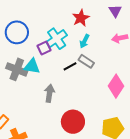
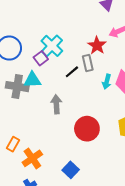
red star: (81, 18) -> (97, 46), moved
cyan arrow: (84, 41) -> (107, 82), moved
gray rectangle: (86, 61) -> (88, 63), turned 56

